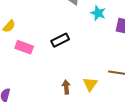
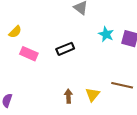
cyan star: (98, 13) -> (106, 34), moved

